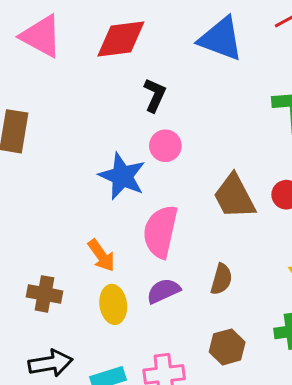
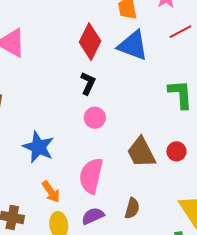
red diamond: (121, 39) -> (90, 42), moved, turned -57
blue star: (122, 176) -> (38, 147), moved

